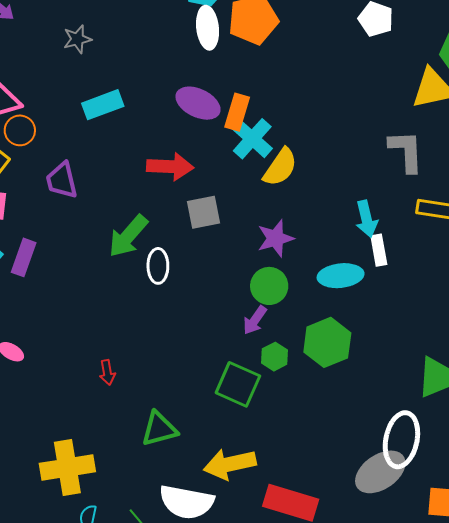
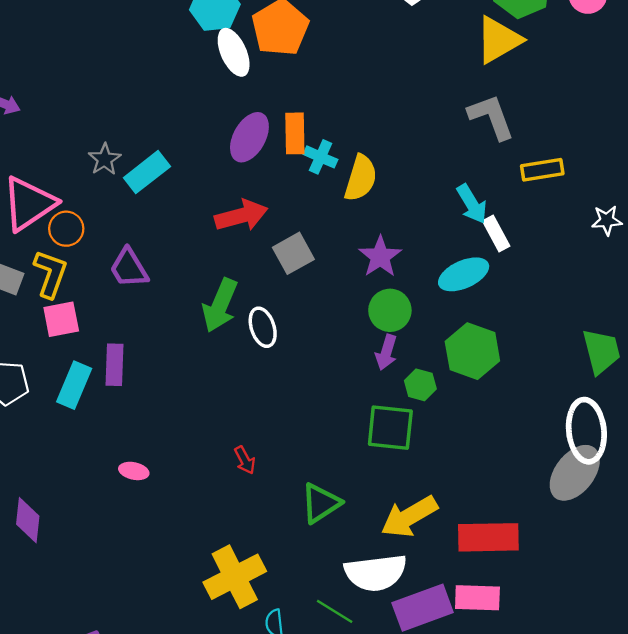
gray star: (77, 39) -> (105, 159), moved
purple ellipse: (198, 103) -> (249, 137), turned -69
cyan cross: (252, 139) -> (321, 157), size x0.7

